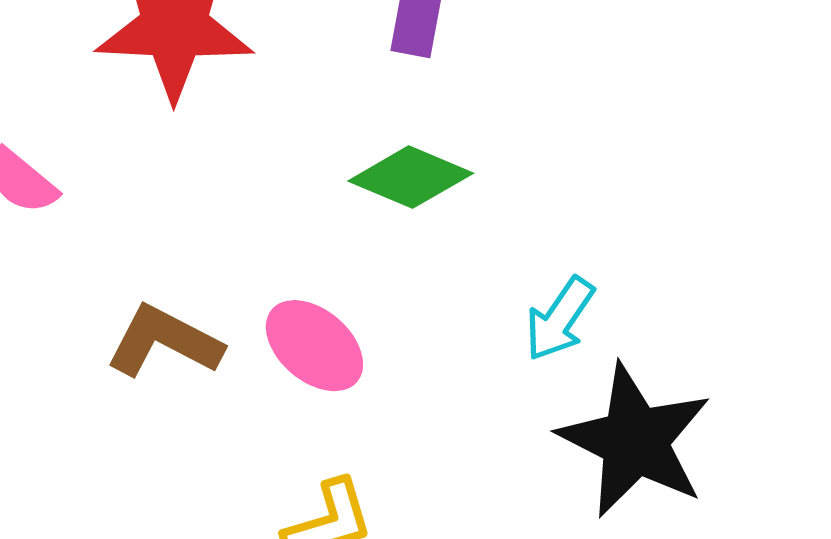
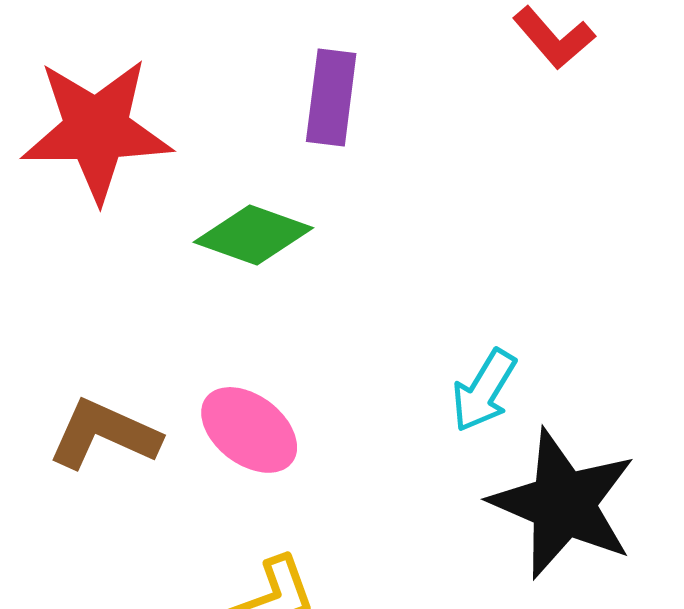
green diamond: (411, 177) -> (253, 235), moved

